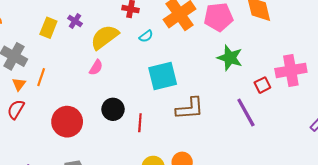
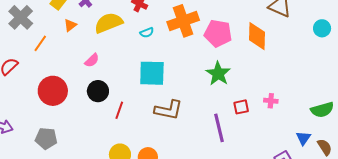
pink semicircle: (96, 67) -> (92, 60), moved
pink cross: (291, 70) -> (271, 101), size x0.5
orange triangle: (19, 84) -> (70, 25), moved

